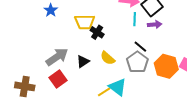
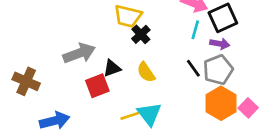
gray pentagon: (137, 62) -> (218, 70), moved
red square: (58, 79) -> (97, 86), moved

